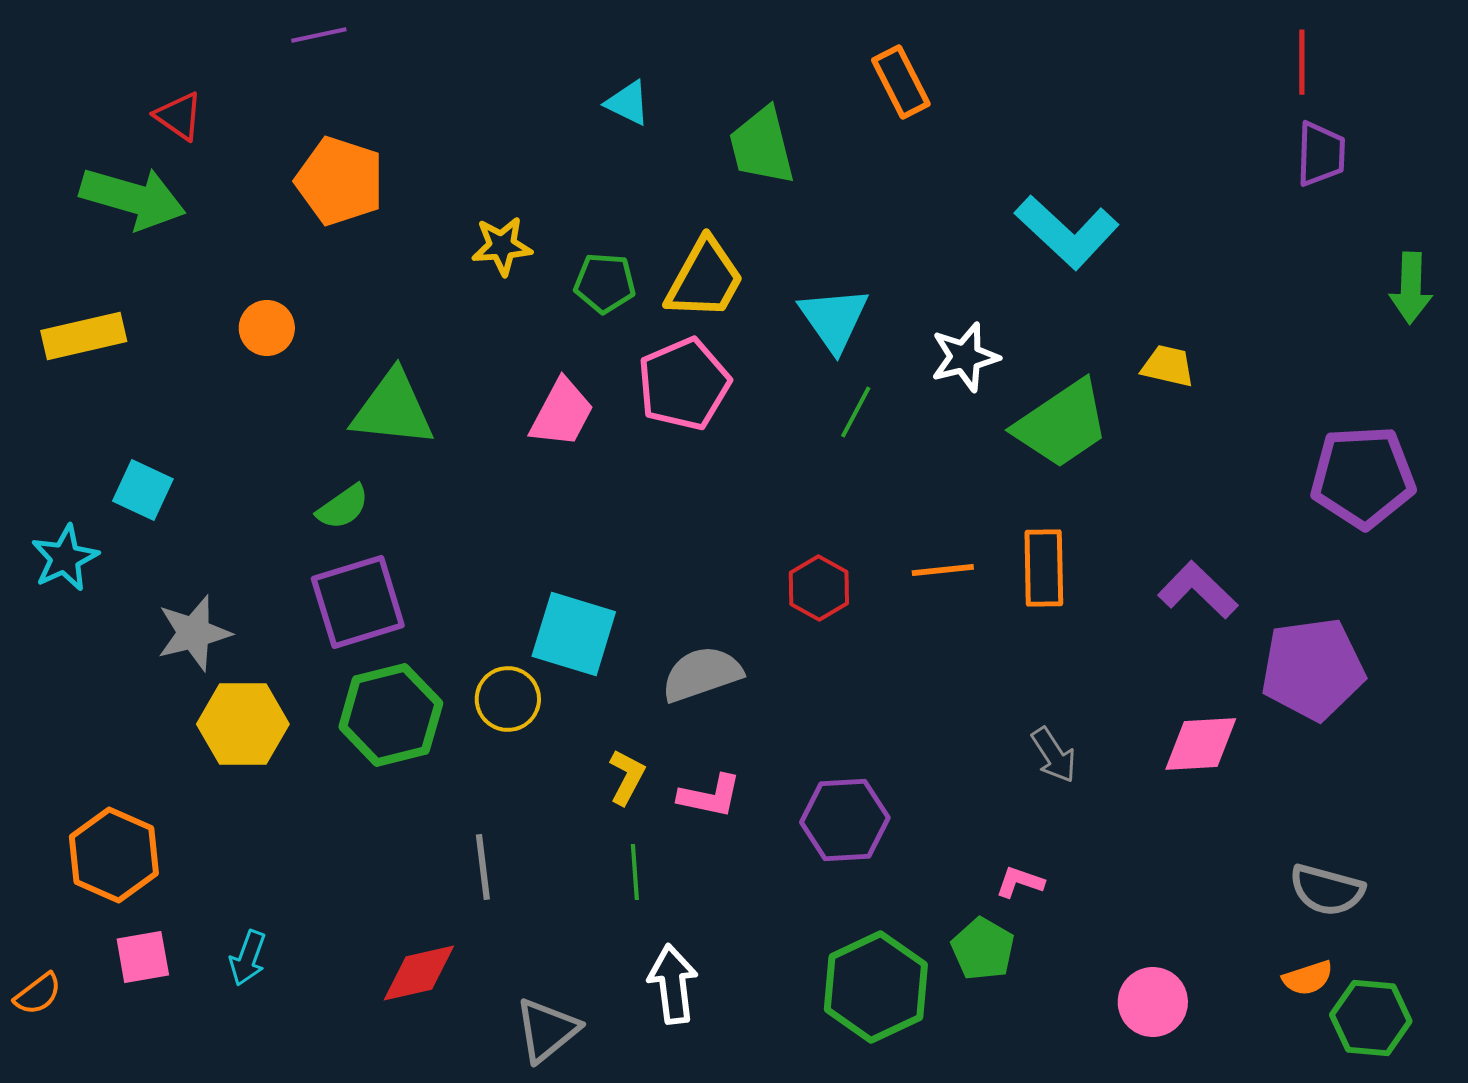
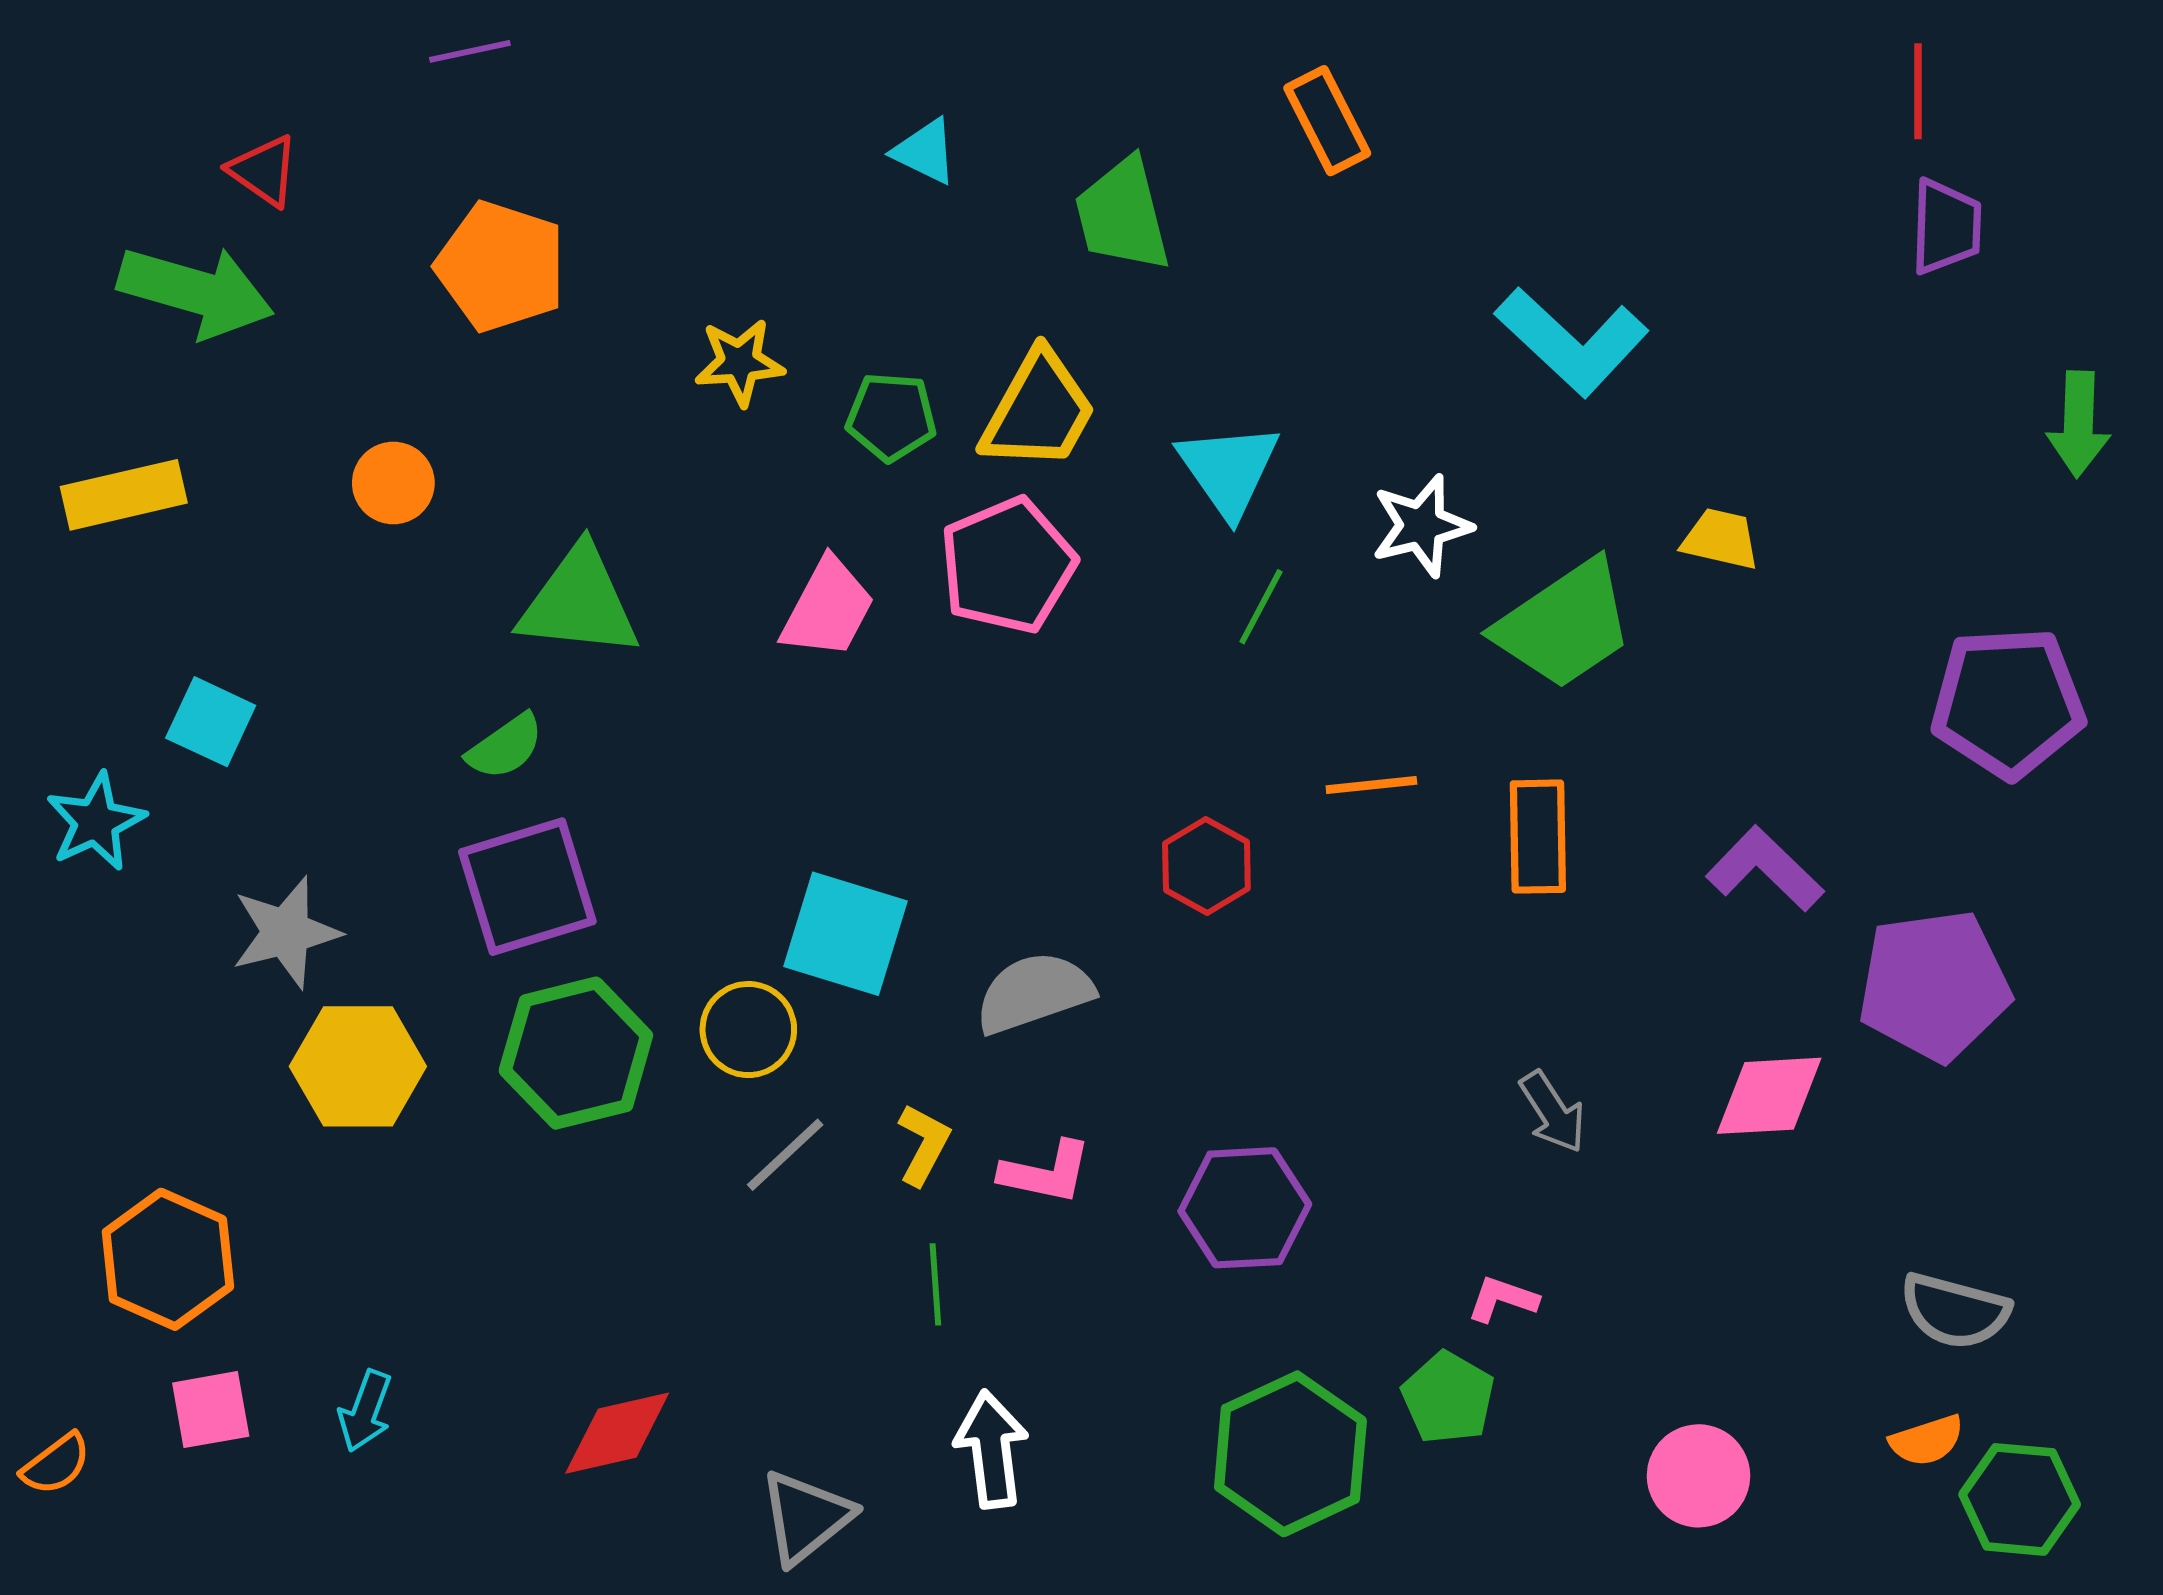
orange line: (943, 570) -> (1371, 785), moved
gray line: (483, 867) -> (785, 1155), moved, turned 54

